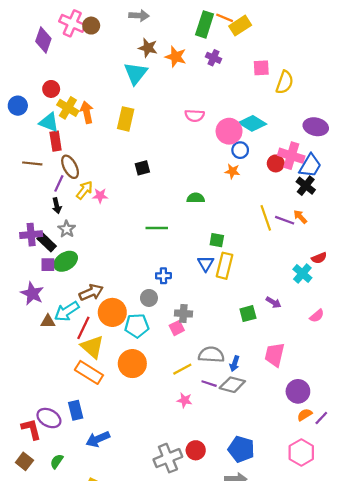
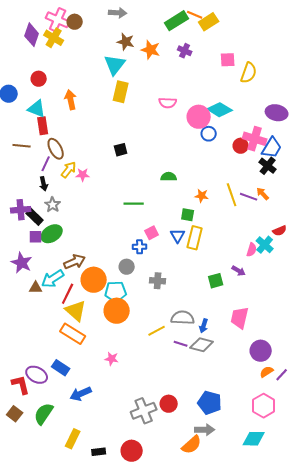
green rectangle: (205, 24) -> (177, 21), turned 40
yellow cross: (68, 108) -> (54, 38), moved
yellow rectangle: (126, 119) -> (121, 92), moved
orange star: (232, 171) -> (202, 196), moved
pink semicircle: (317, 316) -> (252, 250), moved, turned -32
pink square: (177, 328) -> (152, 233), moved
orange circle: (132, 364) -> (117, 311), moved
pink star: (185, 400) -> (112, 359), moved
blue rectangle: (76, 410) -> (61, 368), turned -42
green semicircle: (57, 461) -> (44, 414), size x1.6

